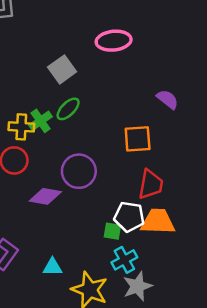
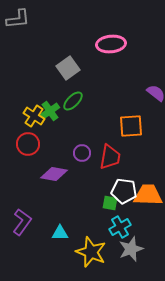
yellow cross: (21, 127) -> (34, 116), turned 30
purple circle: (79, 171) -> (82, 153), size x0.6
red trapezoid: (151, 184) -> (110, 157), moved

